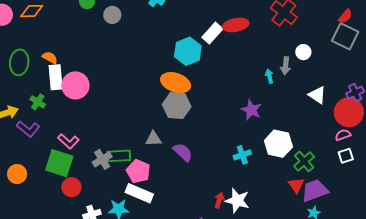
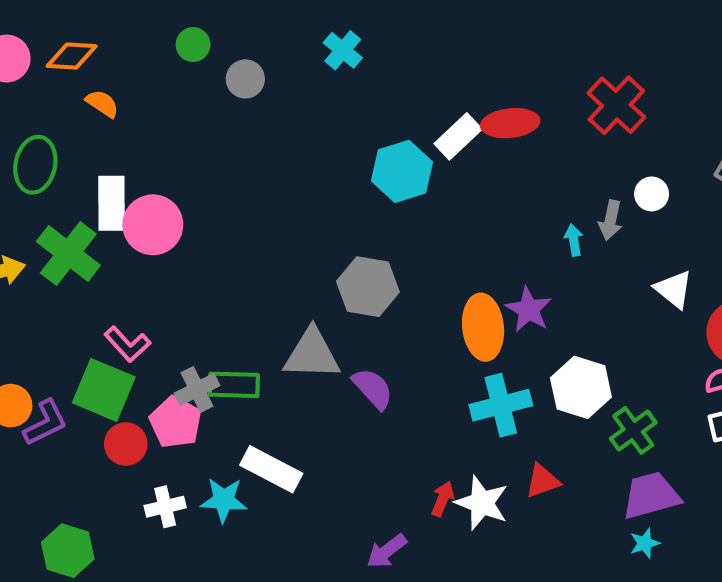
orange semicircle: (50, 58) -> (102, 104), moved
orange ellipse: (176, 83) -> (483, 327), moved, turned 60
green cross: (38, 102) -> (68, 253), size x1.8
purple L-shape: (28, 129) -> (45, 423), moved, turned -70
gray triangle: (153, 139) -> (312, 354), size x1.6
cyan cross: (242, 155) -> (501, 405), size x1.5
pink pentagon: (138, 171) -> (176, 422), moved
red triangle: (296, 185) -> (542, 481), moved, turned 42

